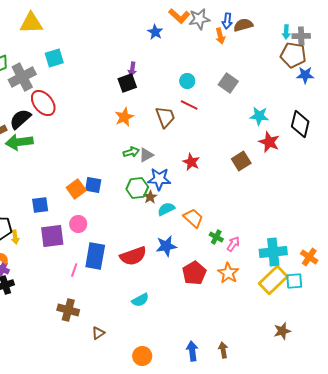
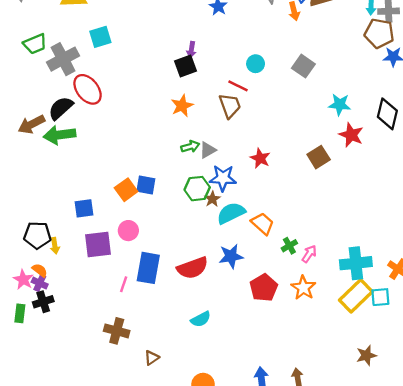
red line: (189, 105) -> (238, 86), moved
cyan semicircle: (166, 209) -> (231, 213), size x1.4
green cross: (216, 237) -> (289, 246), turned 32

